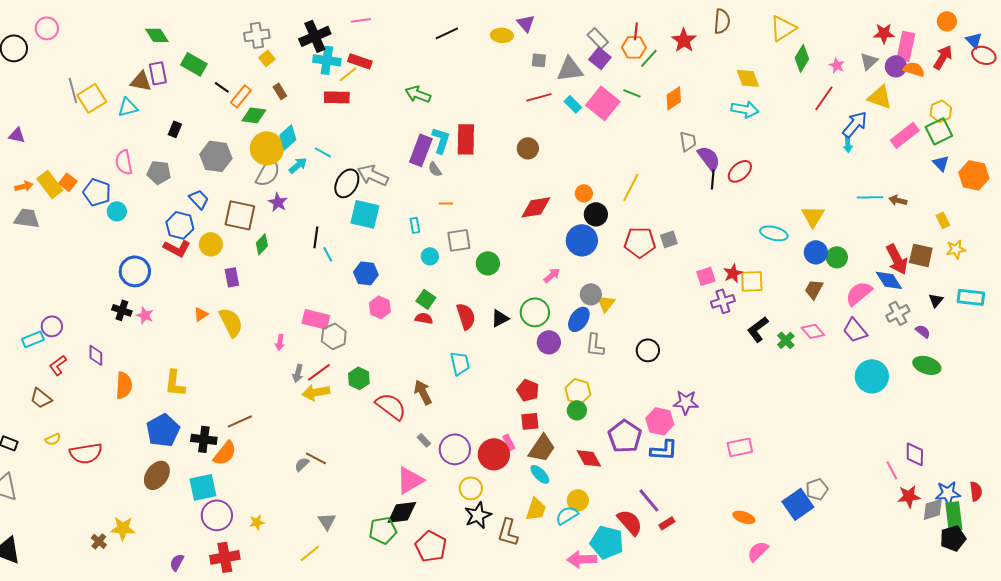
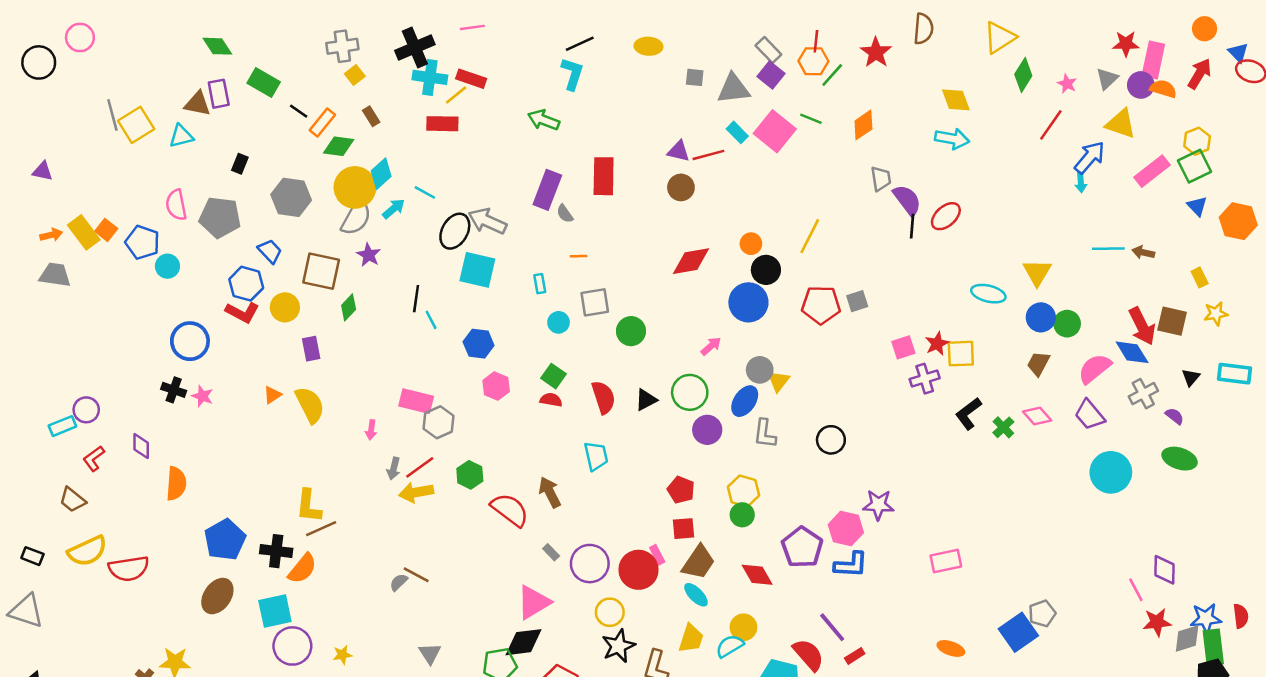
purple triangle: (526, 23) -> (678, 151), moved, turned -36
red line: (539, 97) -> (708, 155), moved
cyan L-shape: (441, 140) -> (572, 74), moved
gray pentagon: (159, 172) -> (220, 217), size x1.4
yellow L-shape: (175, 383) -> (309, 506), moved
yellow semicircle: (53, 439) -> (87, 551), size x2.0

